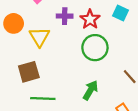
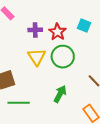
yellow triangle: (39, 37) -> (37, 57), moved

